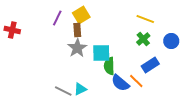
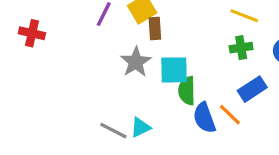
brown rectangle: (77, 30) -> (155, 28), moved
green cross: (143, 39) -> (241, 48), turned 32
blue semicircle: (120, 83) -> (204, 118), turned 30

